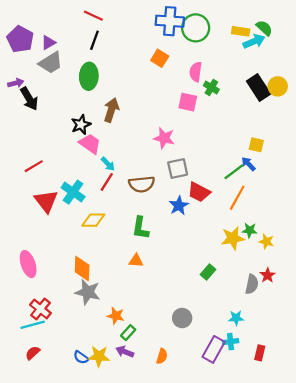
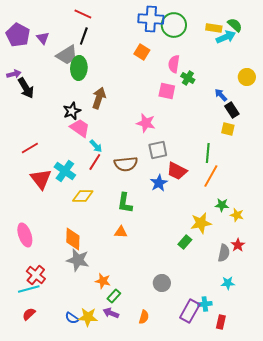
purple triangle: (48, 43) -> (43, 38), turned -40
gray trapezoid: (51, 63) -> (67, 55), moved
black rectangle: (259, 88) -> (232, 110), moved, size x0.7
blue arrow: (248, 164) -> (221, 95), moved
green line: (234, 172) -> (208, 153), turned -48
yellow star: (233, 238) -> (201, 223), moved
cyan star: (236, 318) -> (228, 283), moved
red rectangle: (260, 353) -> (221, 322), moved

